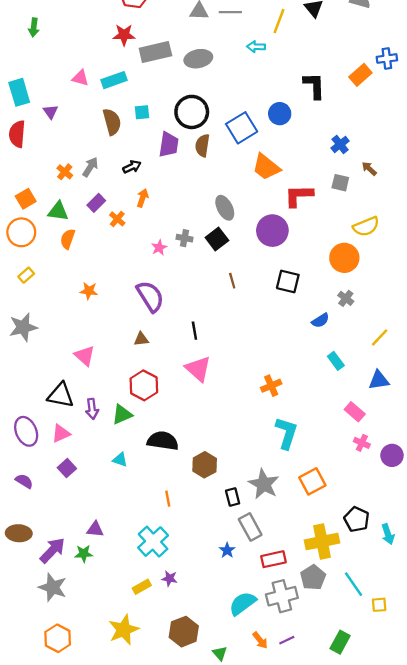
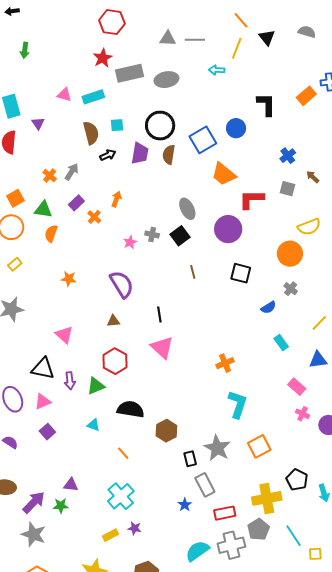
red star: (124, 35) -> (103, 58), turned -30
black arrow: (132, 167) -> (108, 155), moved
orange line: (168, 499) -> (123, 453), moved, turned -32

